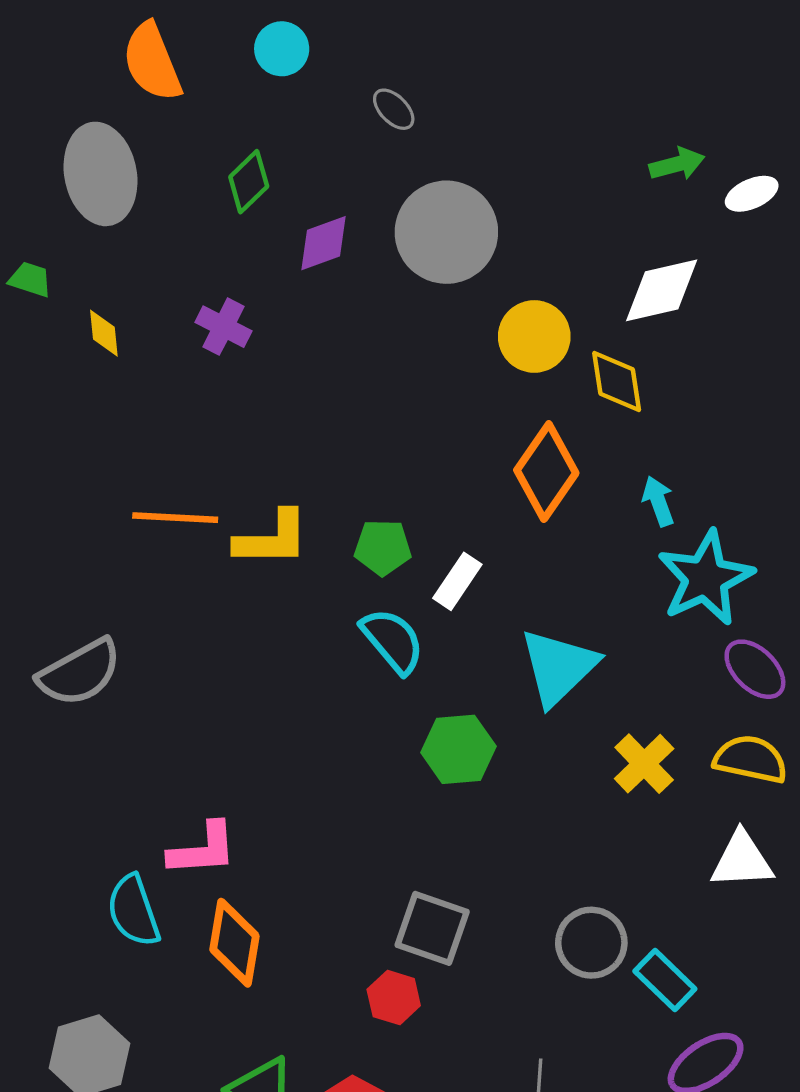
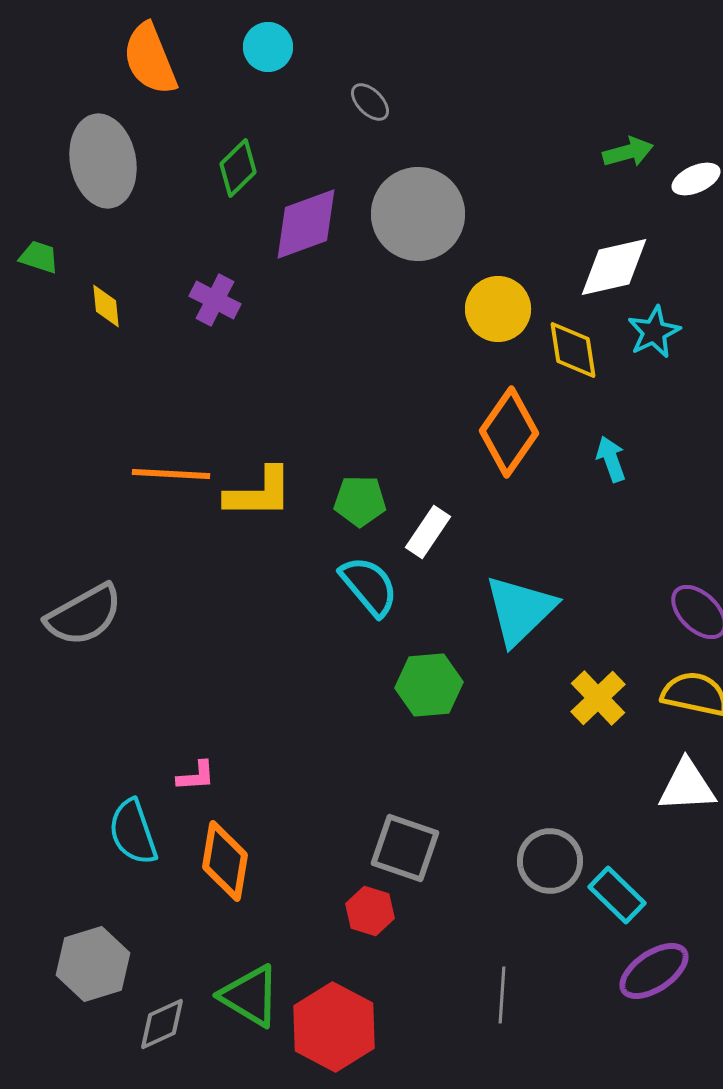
purple diamond: (323, 243) -> (306, 224), size x1.4
cyan star: (706, 578) -> (654, 332), moved, size x0.6
pink L-shape: (203, 849) -> (196, 776), size x0.6

